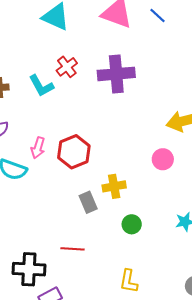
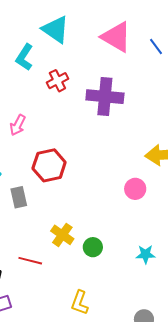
cyan L-shape: (41, 86) -> (24, 57), moved, turned 52
pink arrow: (38, 148) -> (18, 125), moved
yellow cross: (114, 186) -> (62, 235), moved, turned 35
gray rectangle: (88, 202) -> (19, 197), moved

